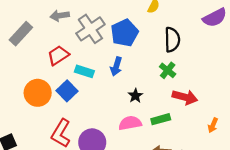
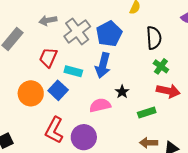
red trapezoid: (58, 55) -> (48, 58), turned -30
blue arrow: (116, 66) -> (103, 65), size x1.4
green cross: (168, 70) -> (161, 66), moved
pink semicircle: (130, 123) -> (100, 105), moved

